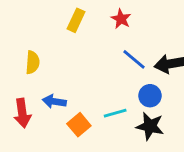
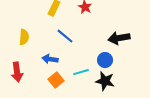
blue line: (134, 59) -> (65, 36), moved
blue arrow: (54, 102) -> (50, 59), moved

